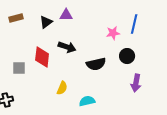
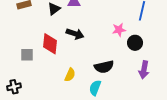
pink star: (113, 33) -> (119, 30), moved
black semicircle: (96, 64) -> (104, 67), moved
cyan semicircle: (87, 101) -> (95, 88), turned -56

